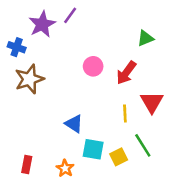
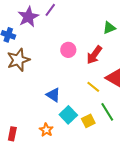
red triangle: (152, 102) -> (114, 78), turned -30
yellow line: (125, 114) -> (93, 87), turned -48
cyan square: (93, 149) -> (68, 115), turned 36
red rectangle: (27, 165) -> (12, 134), moved

